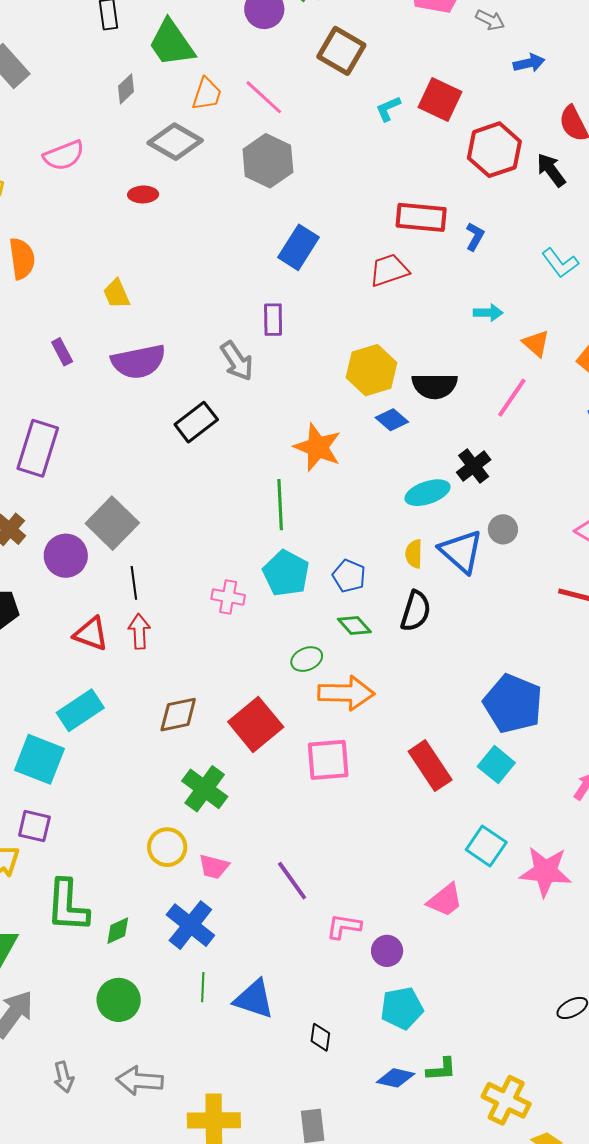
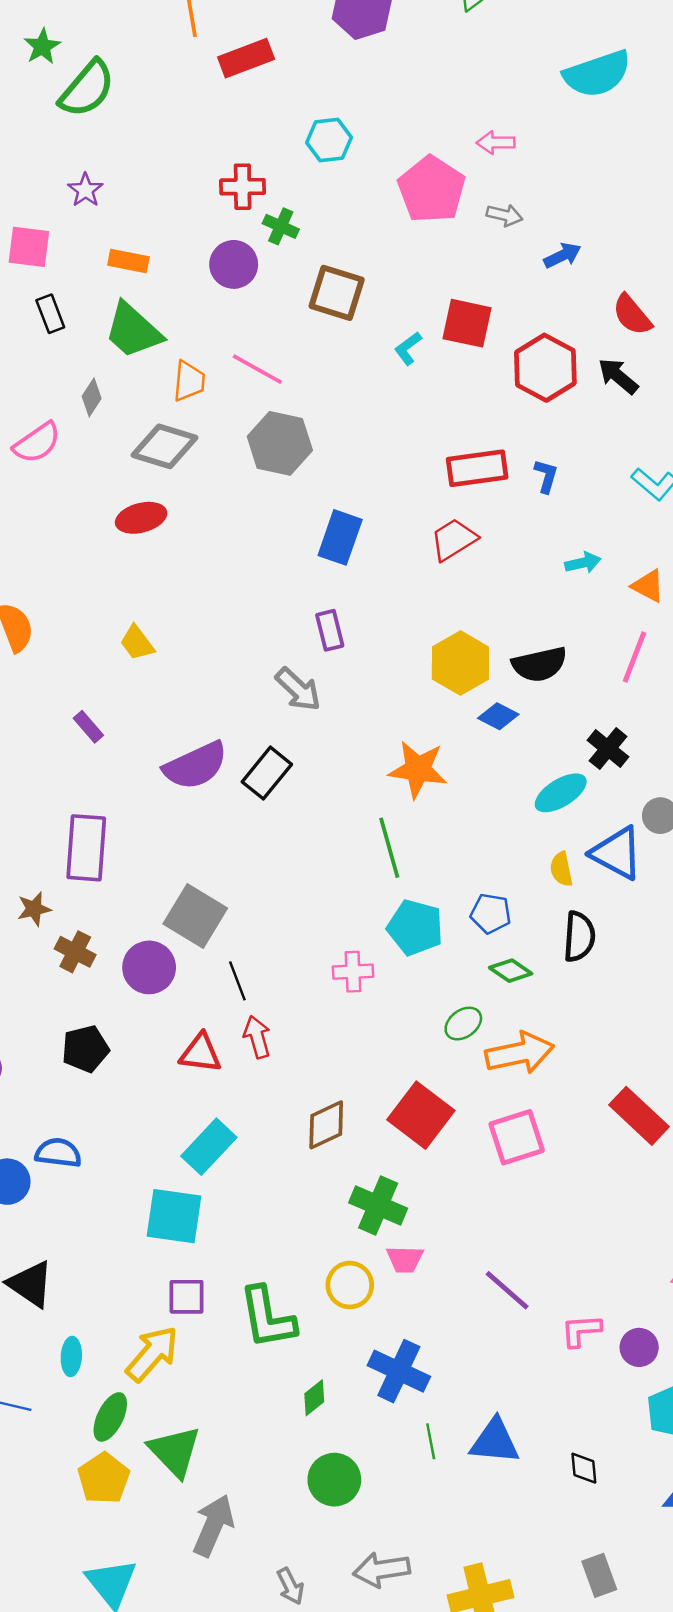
pink semicircle: (64, 155) -> (37, 443), moved
red ellipse: (143, 194) -> (141, 518), size x1.4
purple semicircle: (139, 362) -> (195, 766), moved
pink trapezoid: (214, 867) -> (405, 1259), moved
green L-shape: (68, 906) -> (267, 1318), moved

